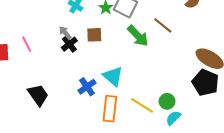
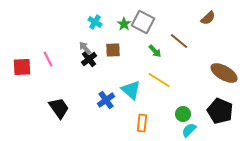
green arrow: (138, 36) -> (155, 51), size x0.6
black pentagon: (205, 83) -> (220, 111), moved
yellow line: (142, 105) -> (159, 80), moved
orange rectangle: (110, 109) -> (142, 123), moved, size x0.7

